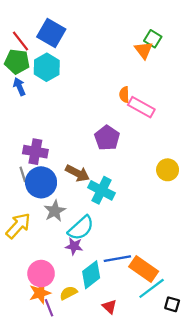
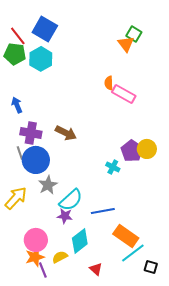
blue arrow: (19, 87) -> (17, 105), moved
purple pentagon: (107, 138) -> (132, 151), moved
brown arrow: (78, 173) -> (66, 133), moved
cyan cross: (101, 190) -> (113, 167), moved, size x0.6
blue line: (117, 259) -> (103, 211), moved

